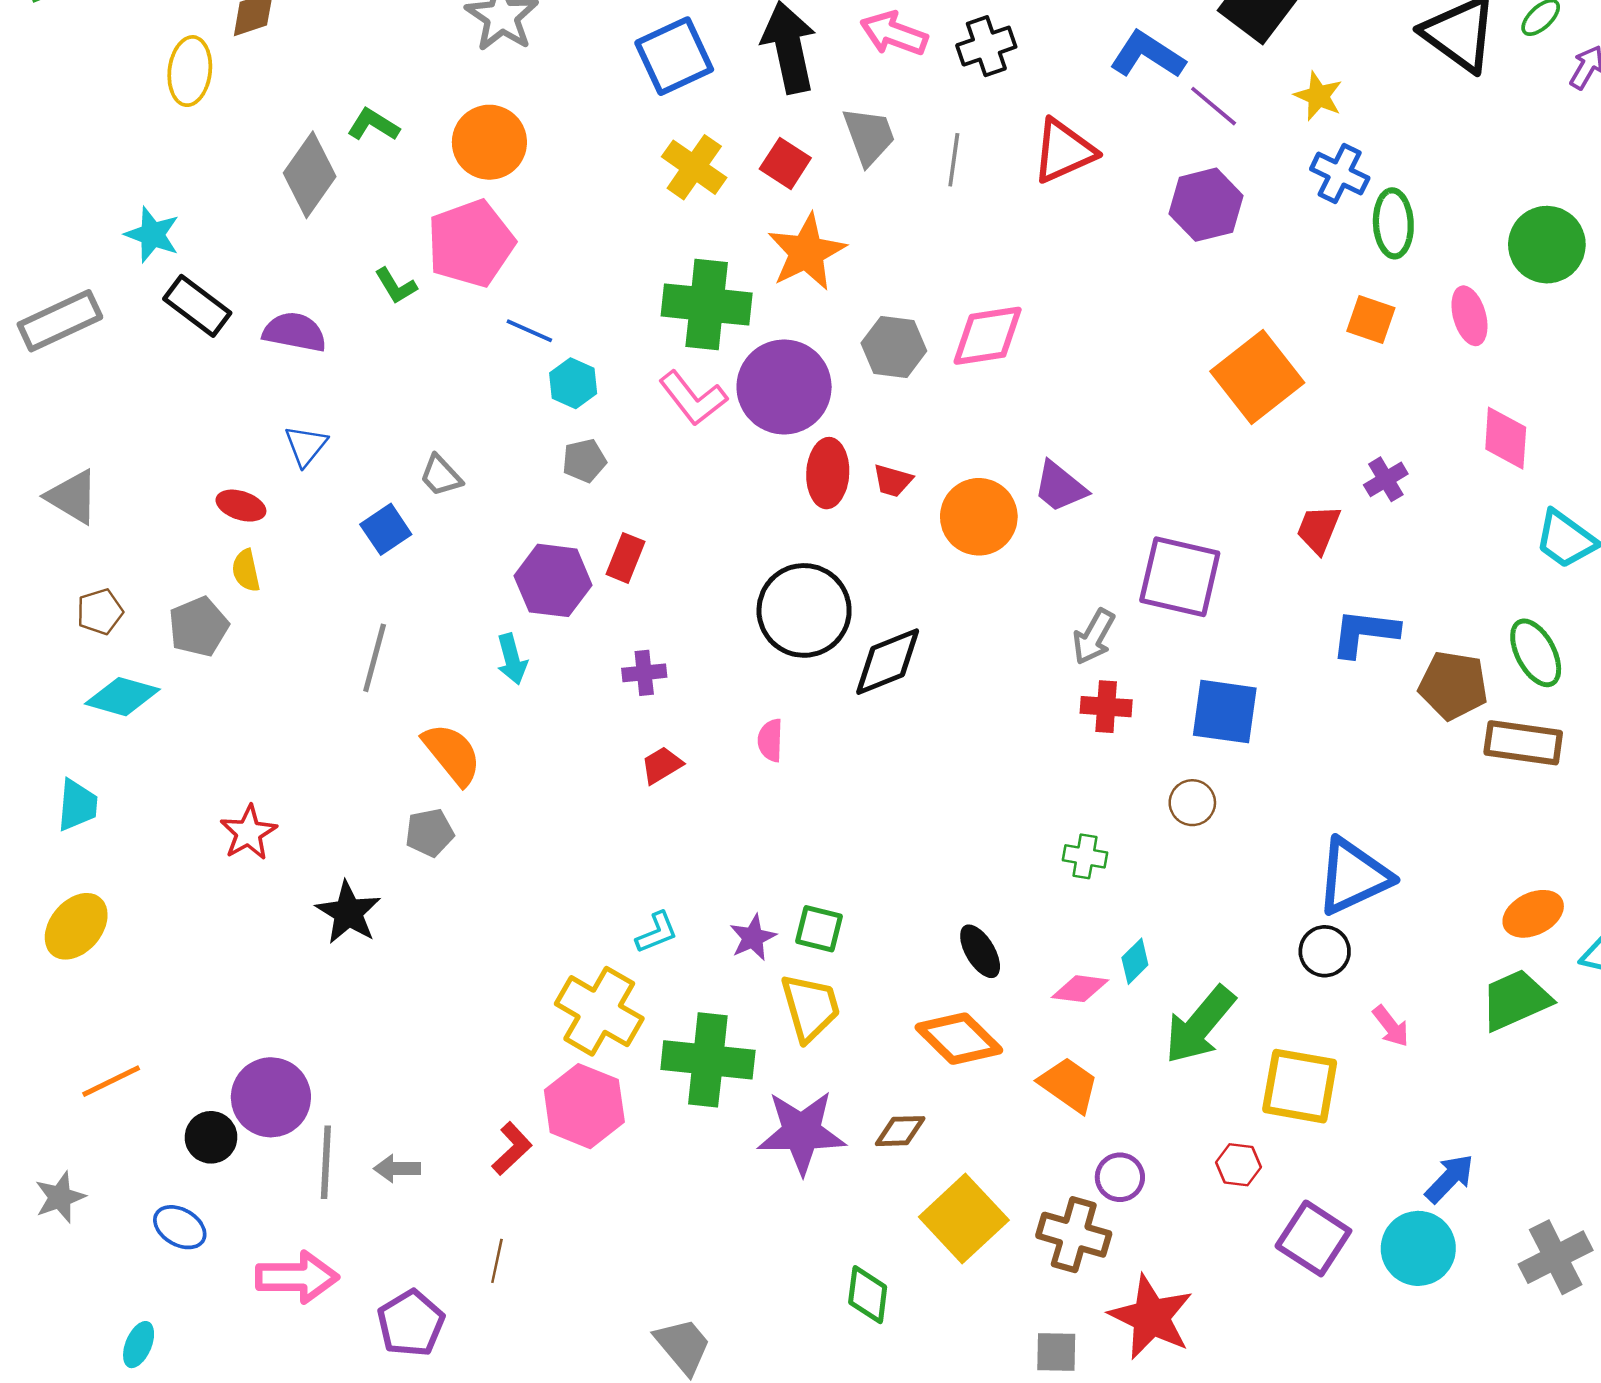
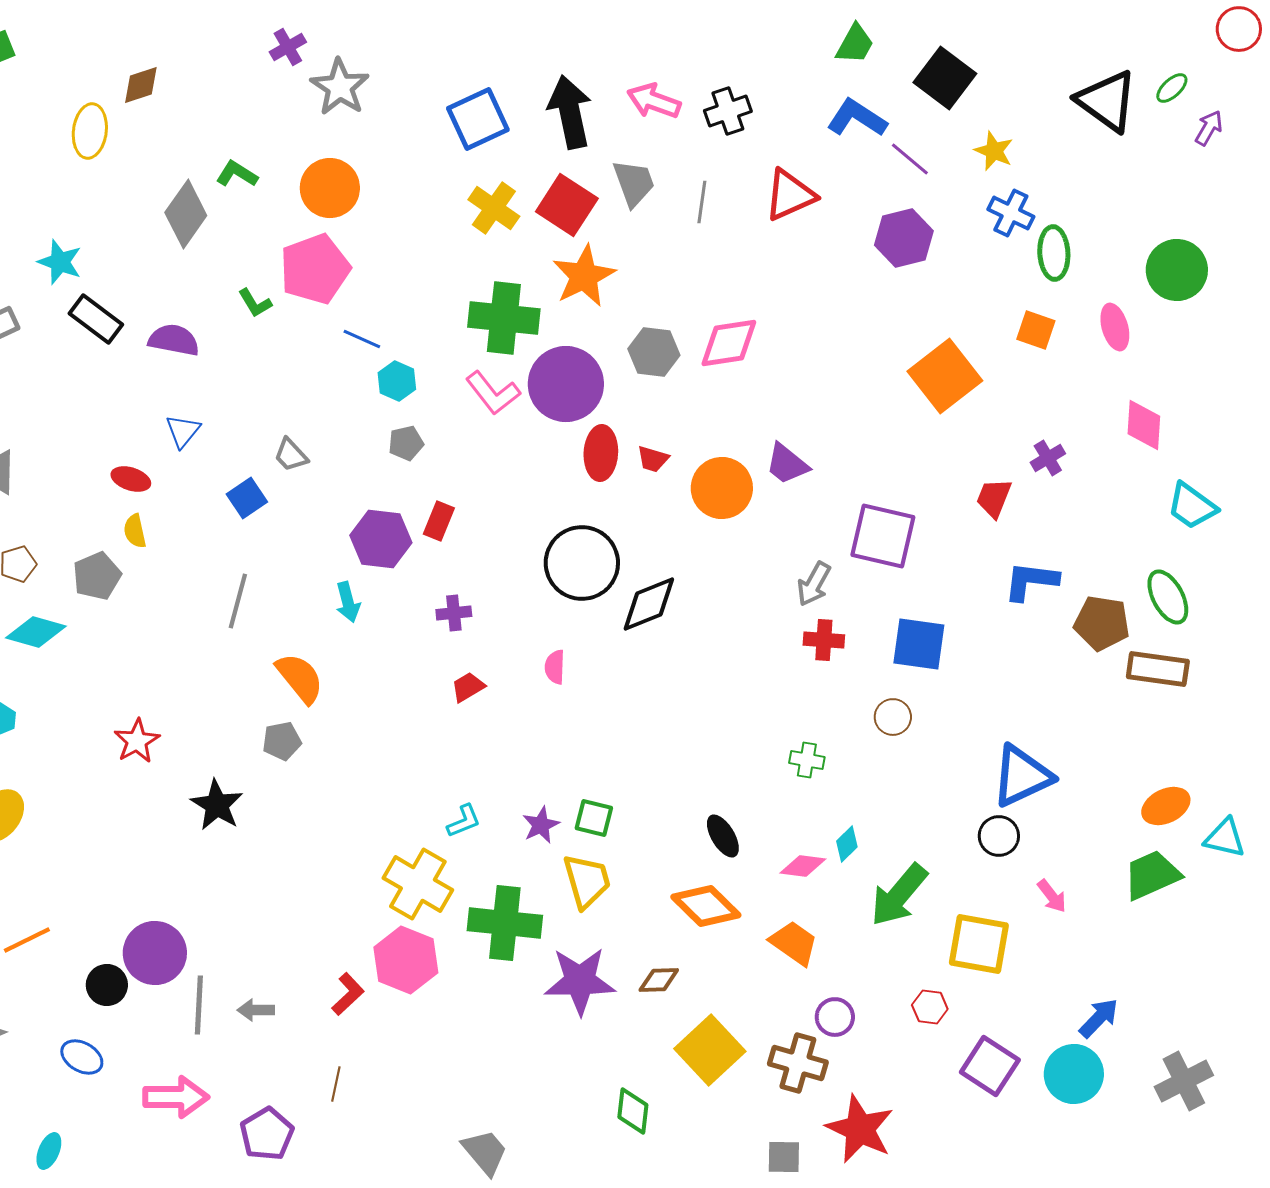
red square: (785, 163) -> (567, 205), size x1.5

